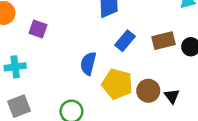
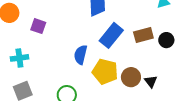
blue rectangle: (125, 41) -> (111, 35), size x1.4

